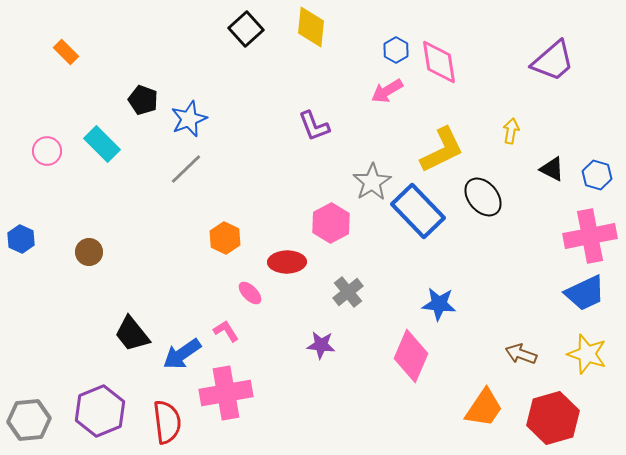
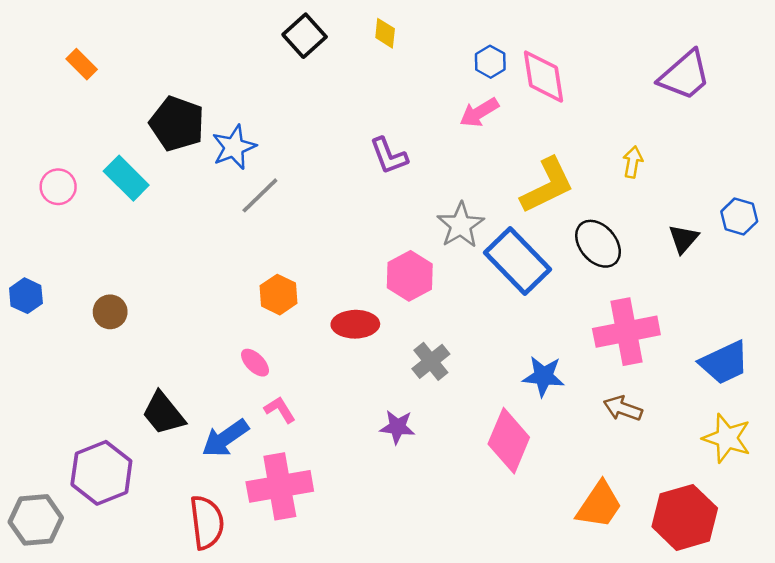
yellow diamond: (311, 27) -> (385, 33), size x0.6
black pentagon: (143, 100) -> (177, 124), size x1.5
gray line: (186, 169) -> (260, 195), moved
black triangle: (552, 169) -> (683, 239), moved, turned 44
pink cross: (590, 236) -> (626, 332), moved
pink ellipse: (250, 293) -> (255, 363), moved
brown arrow: (521, 354) -> (623, 408), moved
purple hexagon: (100, 411) -> (101, 473), moved

